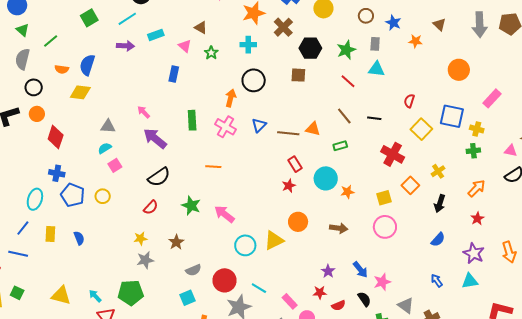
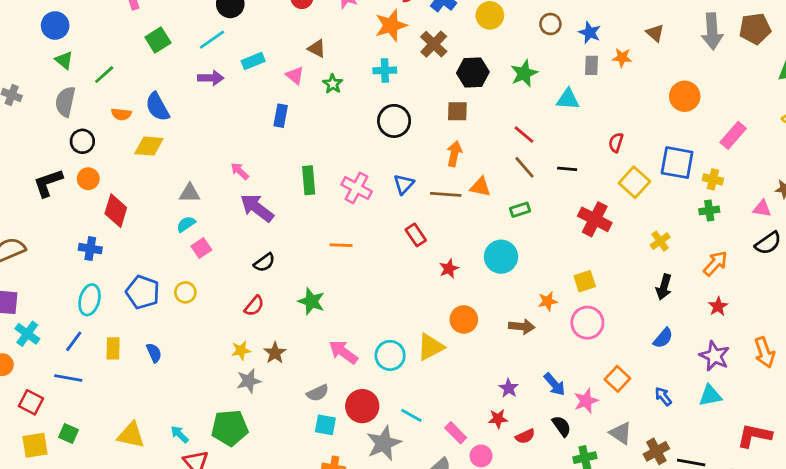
gray rectangle: (375, 44) -> (592, 65), moved
blue semicircle: (87, 65) -> (157, 107), turned -45
red line: (348, 81) -> (524, 135), moved
orange arrow: (231, 98) -> (454, 154), moved
red rectangle: (295, 164) -> (416, 235), moved
blue cross: (57, 173) -> (90, 249), moved
black semicircle: (159, 177) -> (264, 262), size x0.7
orange square: (410, 185) -> (617, 379), moved
orange star: (347, 192) -> (548, 301), moved
pink arrow: (224, 214) -> (343, 352), moved
brown star: (176, 242) -> (275, 353), moved
cyan square: (187, 298) -> (325, 425), moved, turned 35

